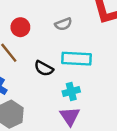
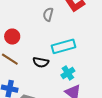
gray semicircle: (63, 24) -> (48, 14), moved, turned 144

